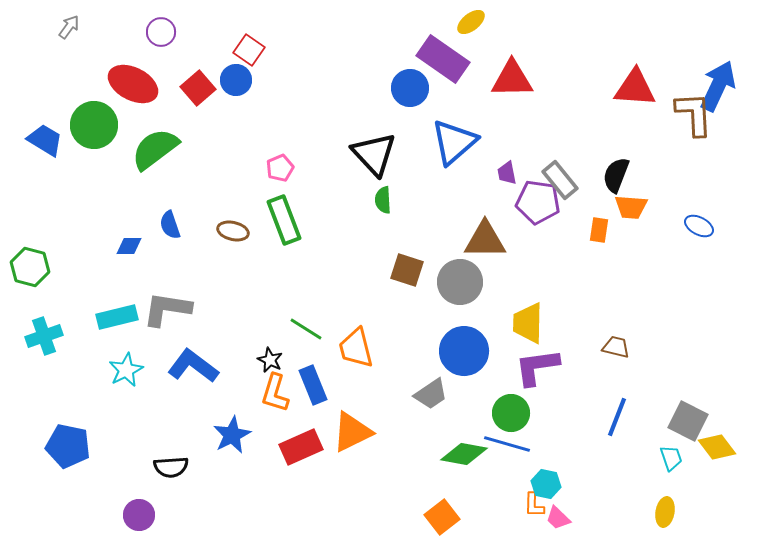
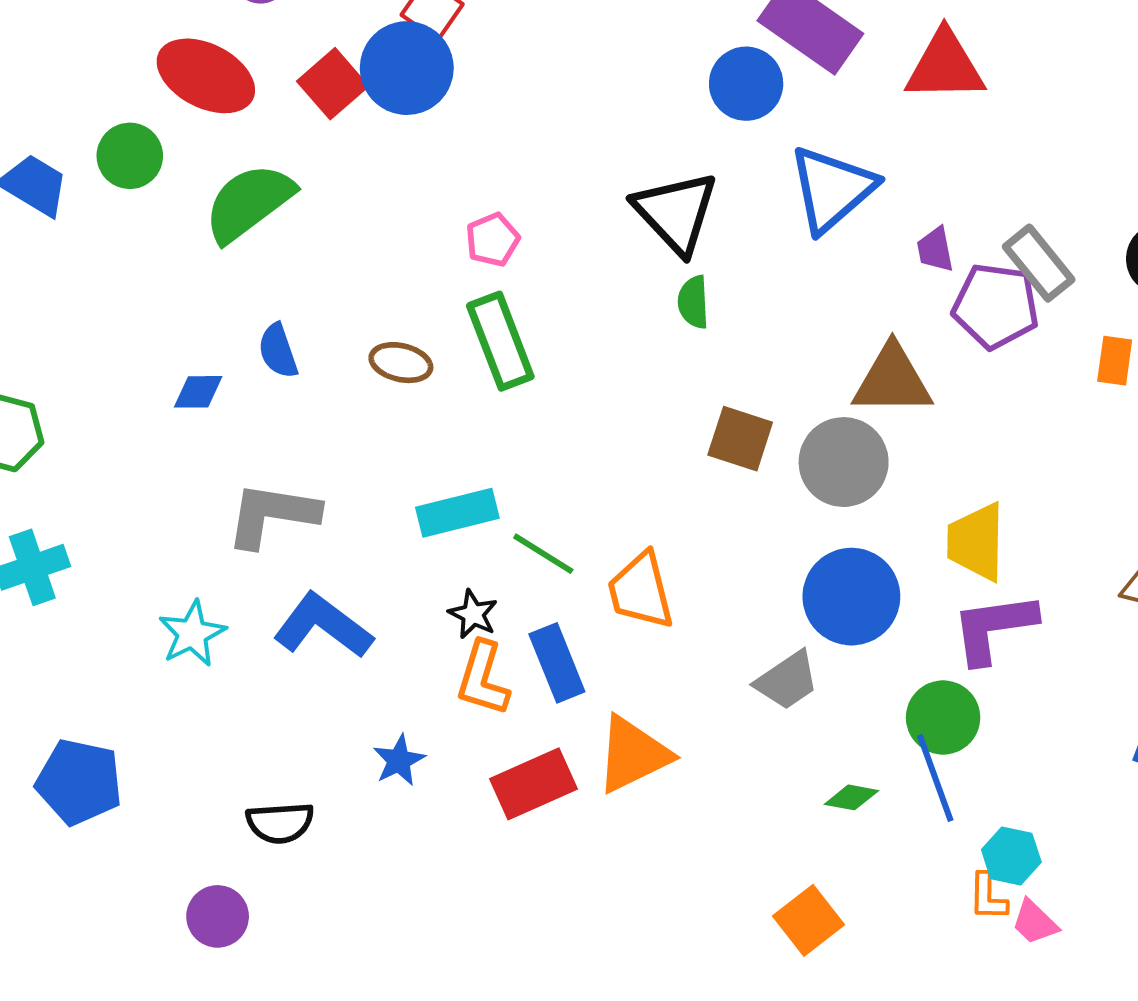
blue circle: (236, 80) -> (407, 68), size x1.5
green circle: (94, 125) -> (130, 156), size x0.7
cyan rectangle: (117, 317) -> (457, 513), moved
blue star: (232, 435) -> (399, 760), size x0.7
blue line: (507, 444) -> (935, 778), turned 54
green diamond: (464, 454) -> (851, 797), size x0.6

